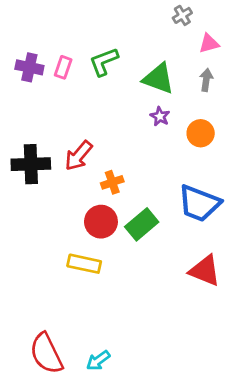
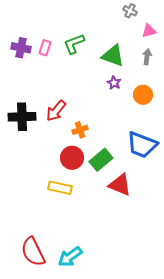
gray cross: (182, 15) -> (130, 11), turned -32
red triangle: (205, 271) -> (120, 185), moved
cyan arrow: (98, 360) -> (70, 257), size x1.4

